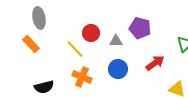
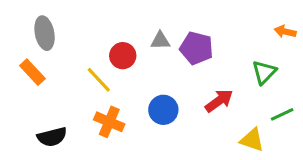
gray triangle: (116, 41) -> (160, 41), moved

